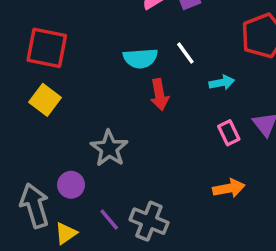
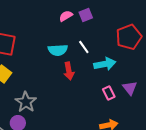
cyan arrow: (222, 83) -> (105, 64), size x1.5
gray star: (109, 148) -> (26, 102), moved

